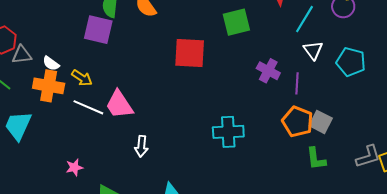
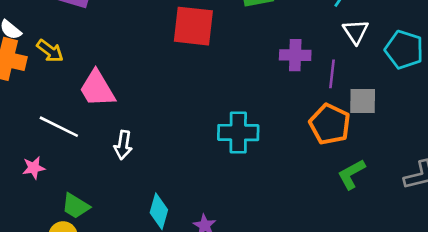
purple cross: (268, 71) -> (295, 55), turned -30
white line: (88, 107) -> (59, 127), moved
gray square: (321, 122) -> (363, 101), moved, turned -30
green L-shape: (316, 159) -> (351, 174), turned 65

